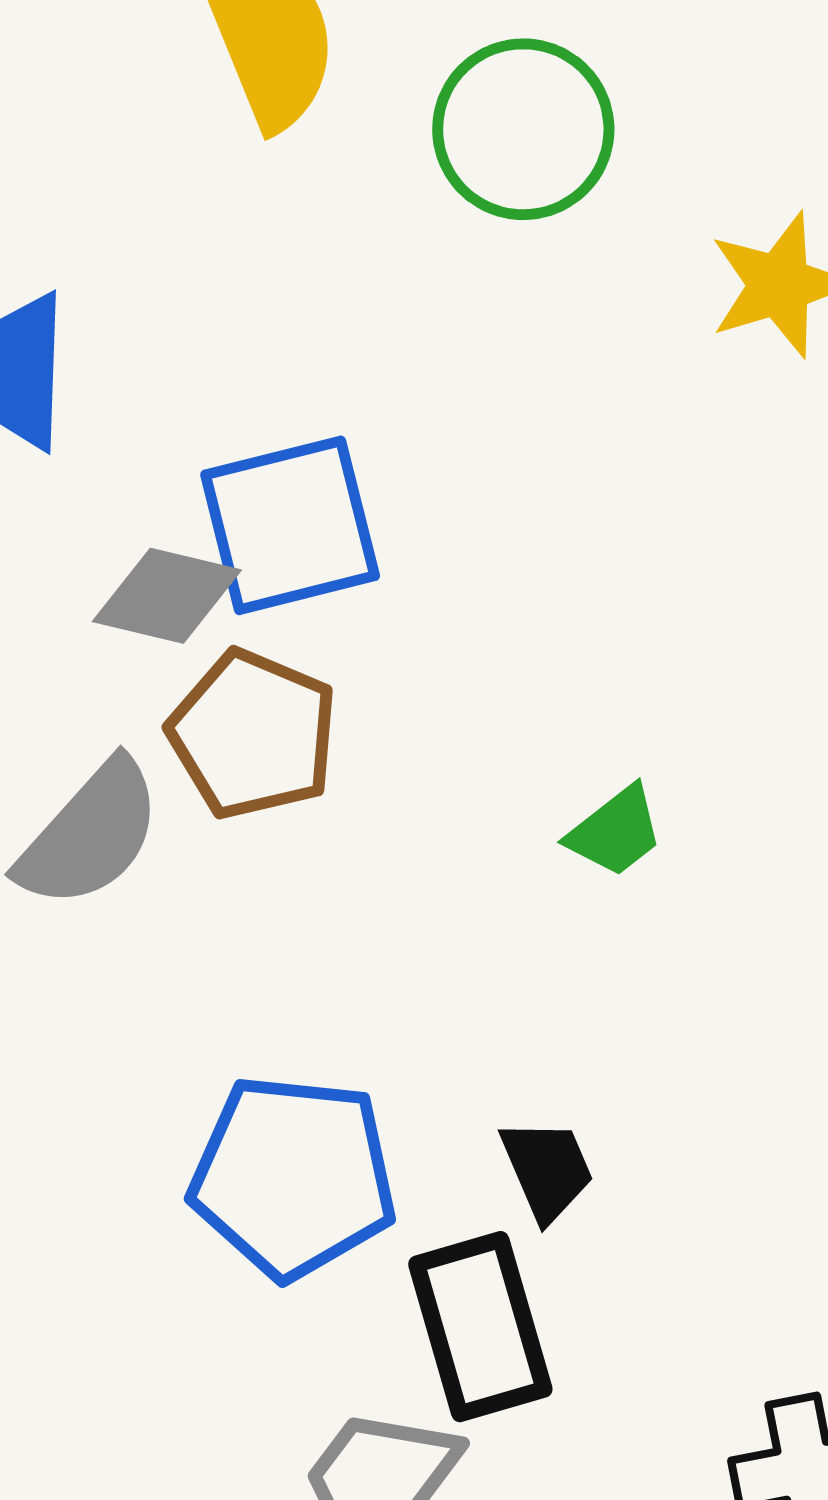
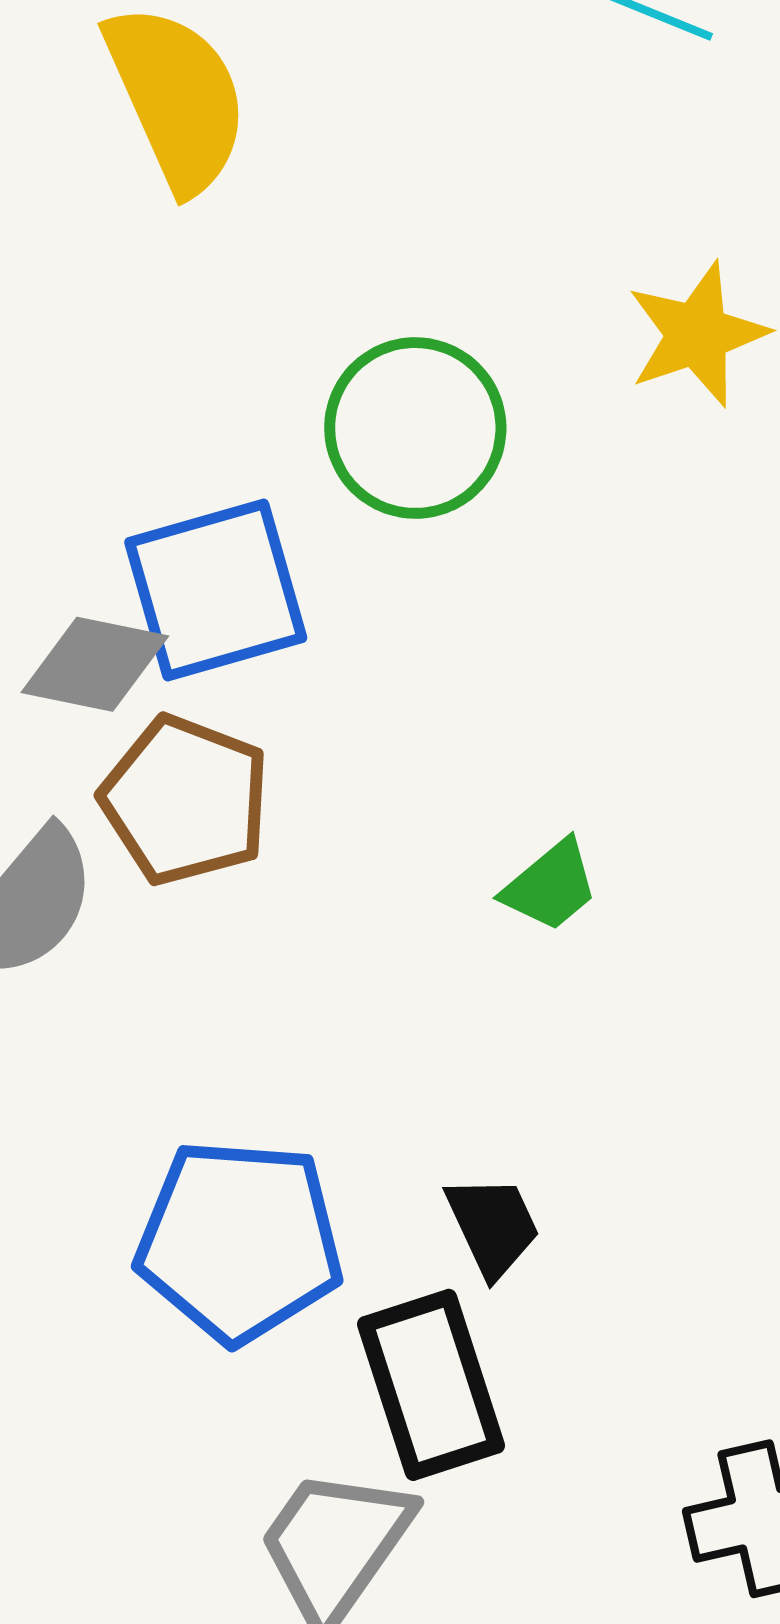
green circle: (523, 129) -> (415, 428), moved

